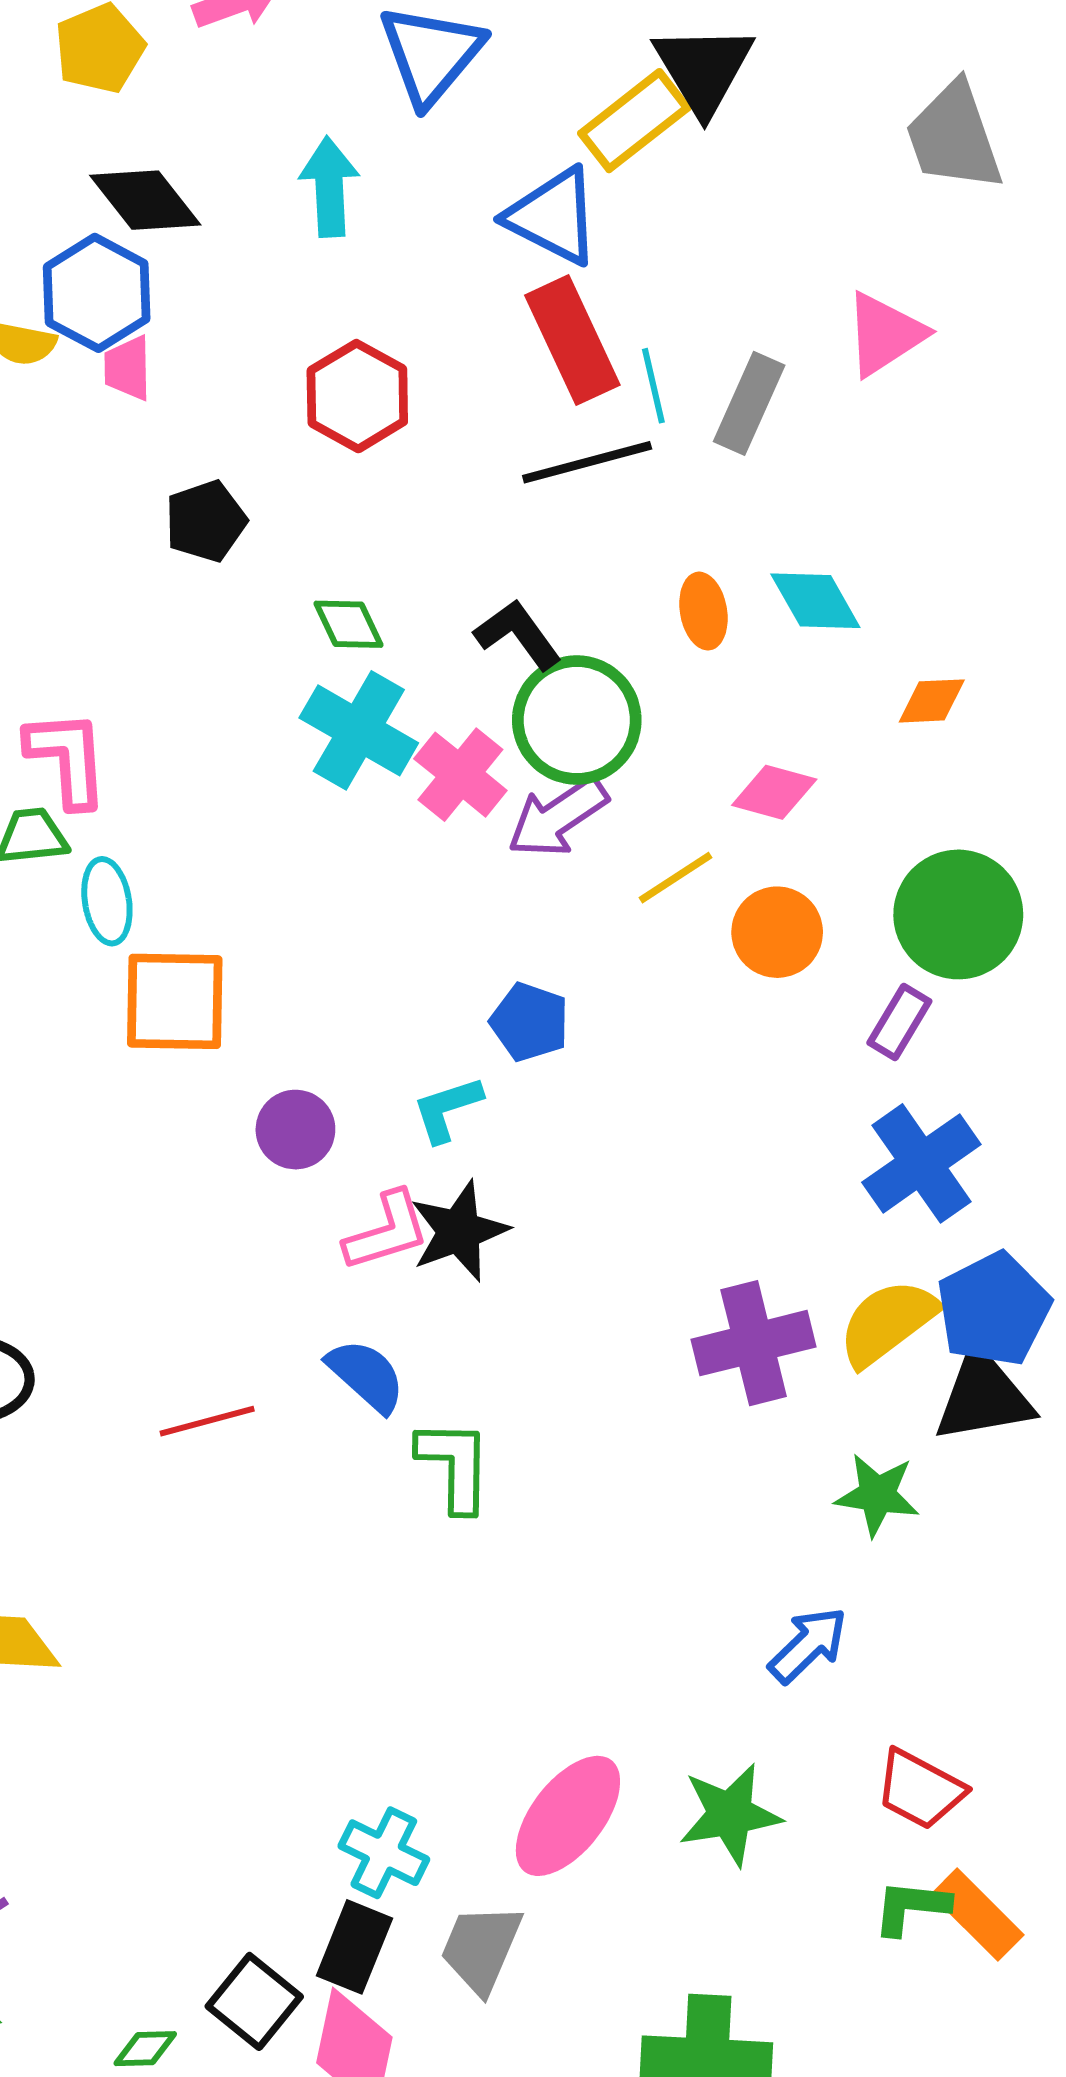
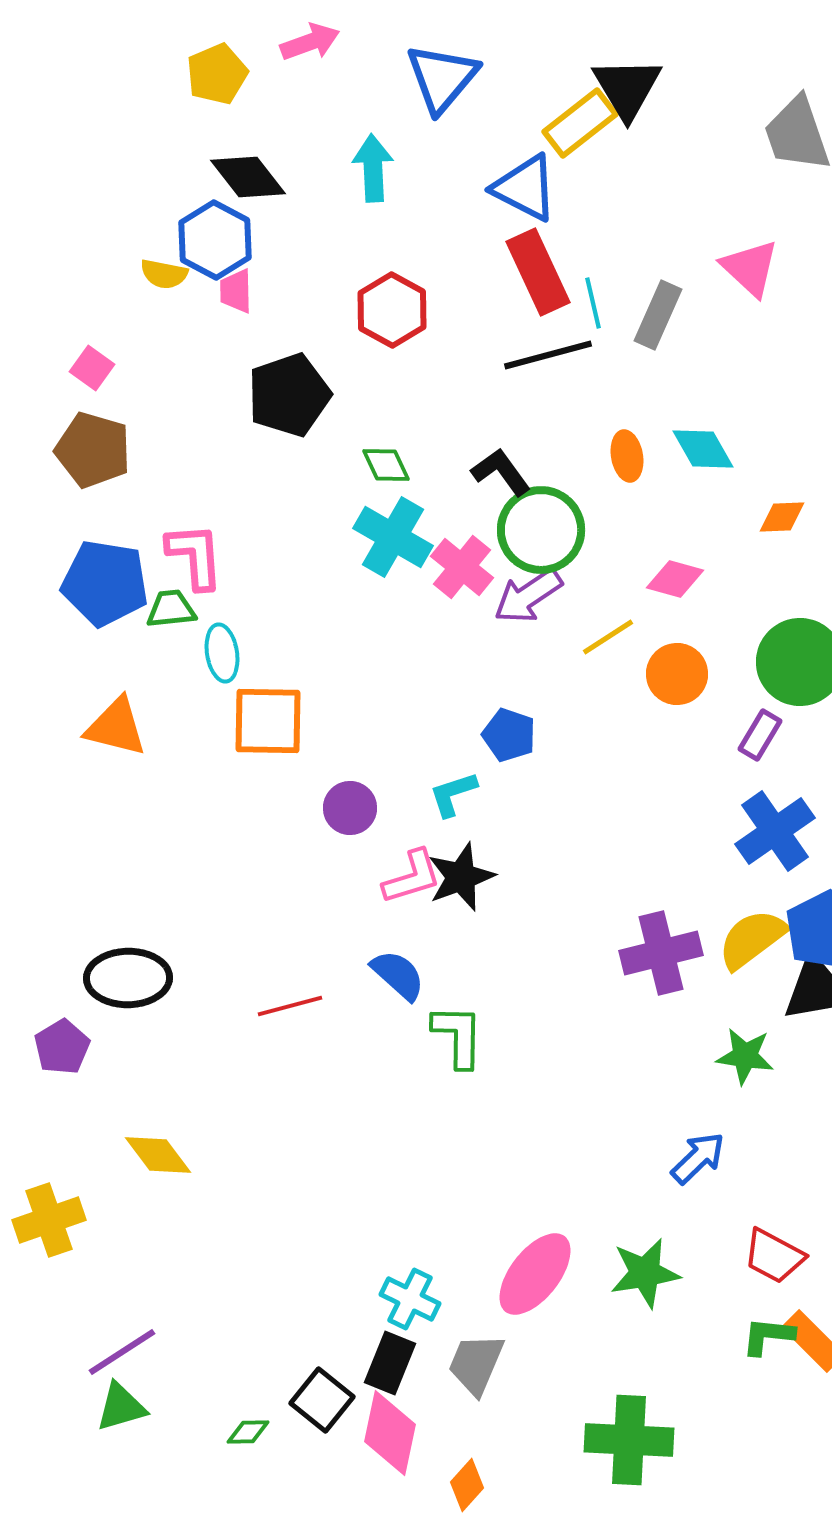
pink triangle: (885, 334) -> (750, 268), turned -44
black pentagon: (206, 521) -> (289, 395), size x1.5

